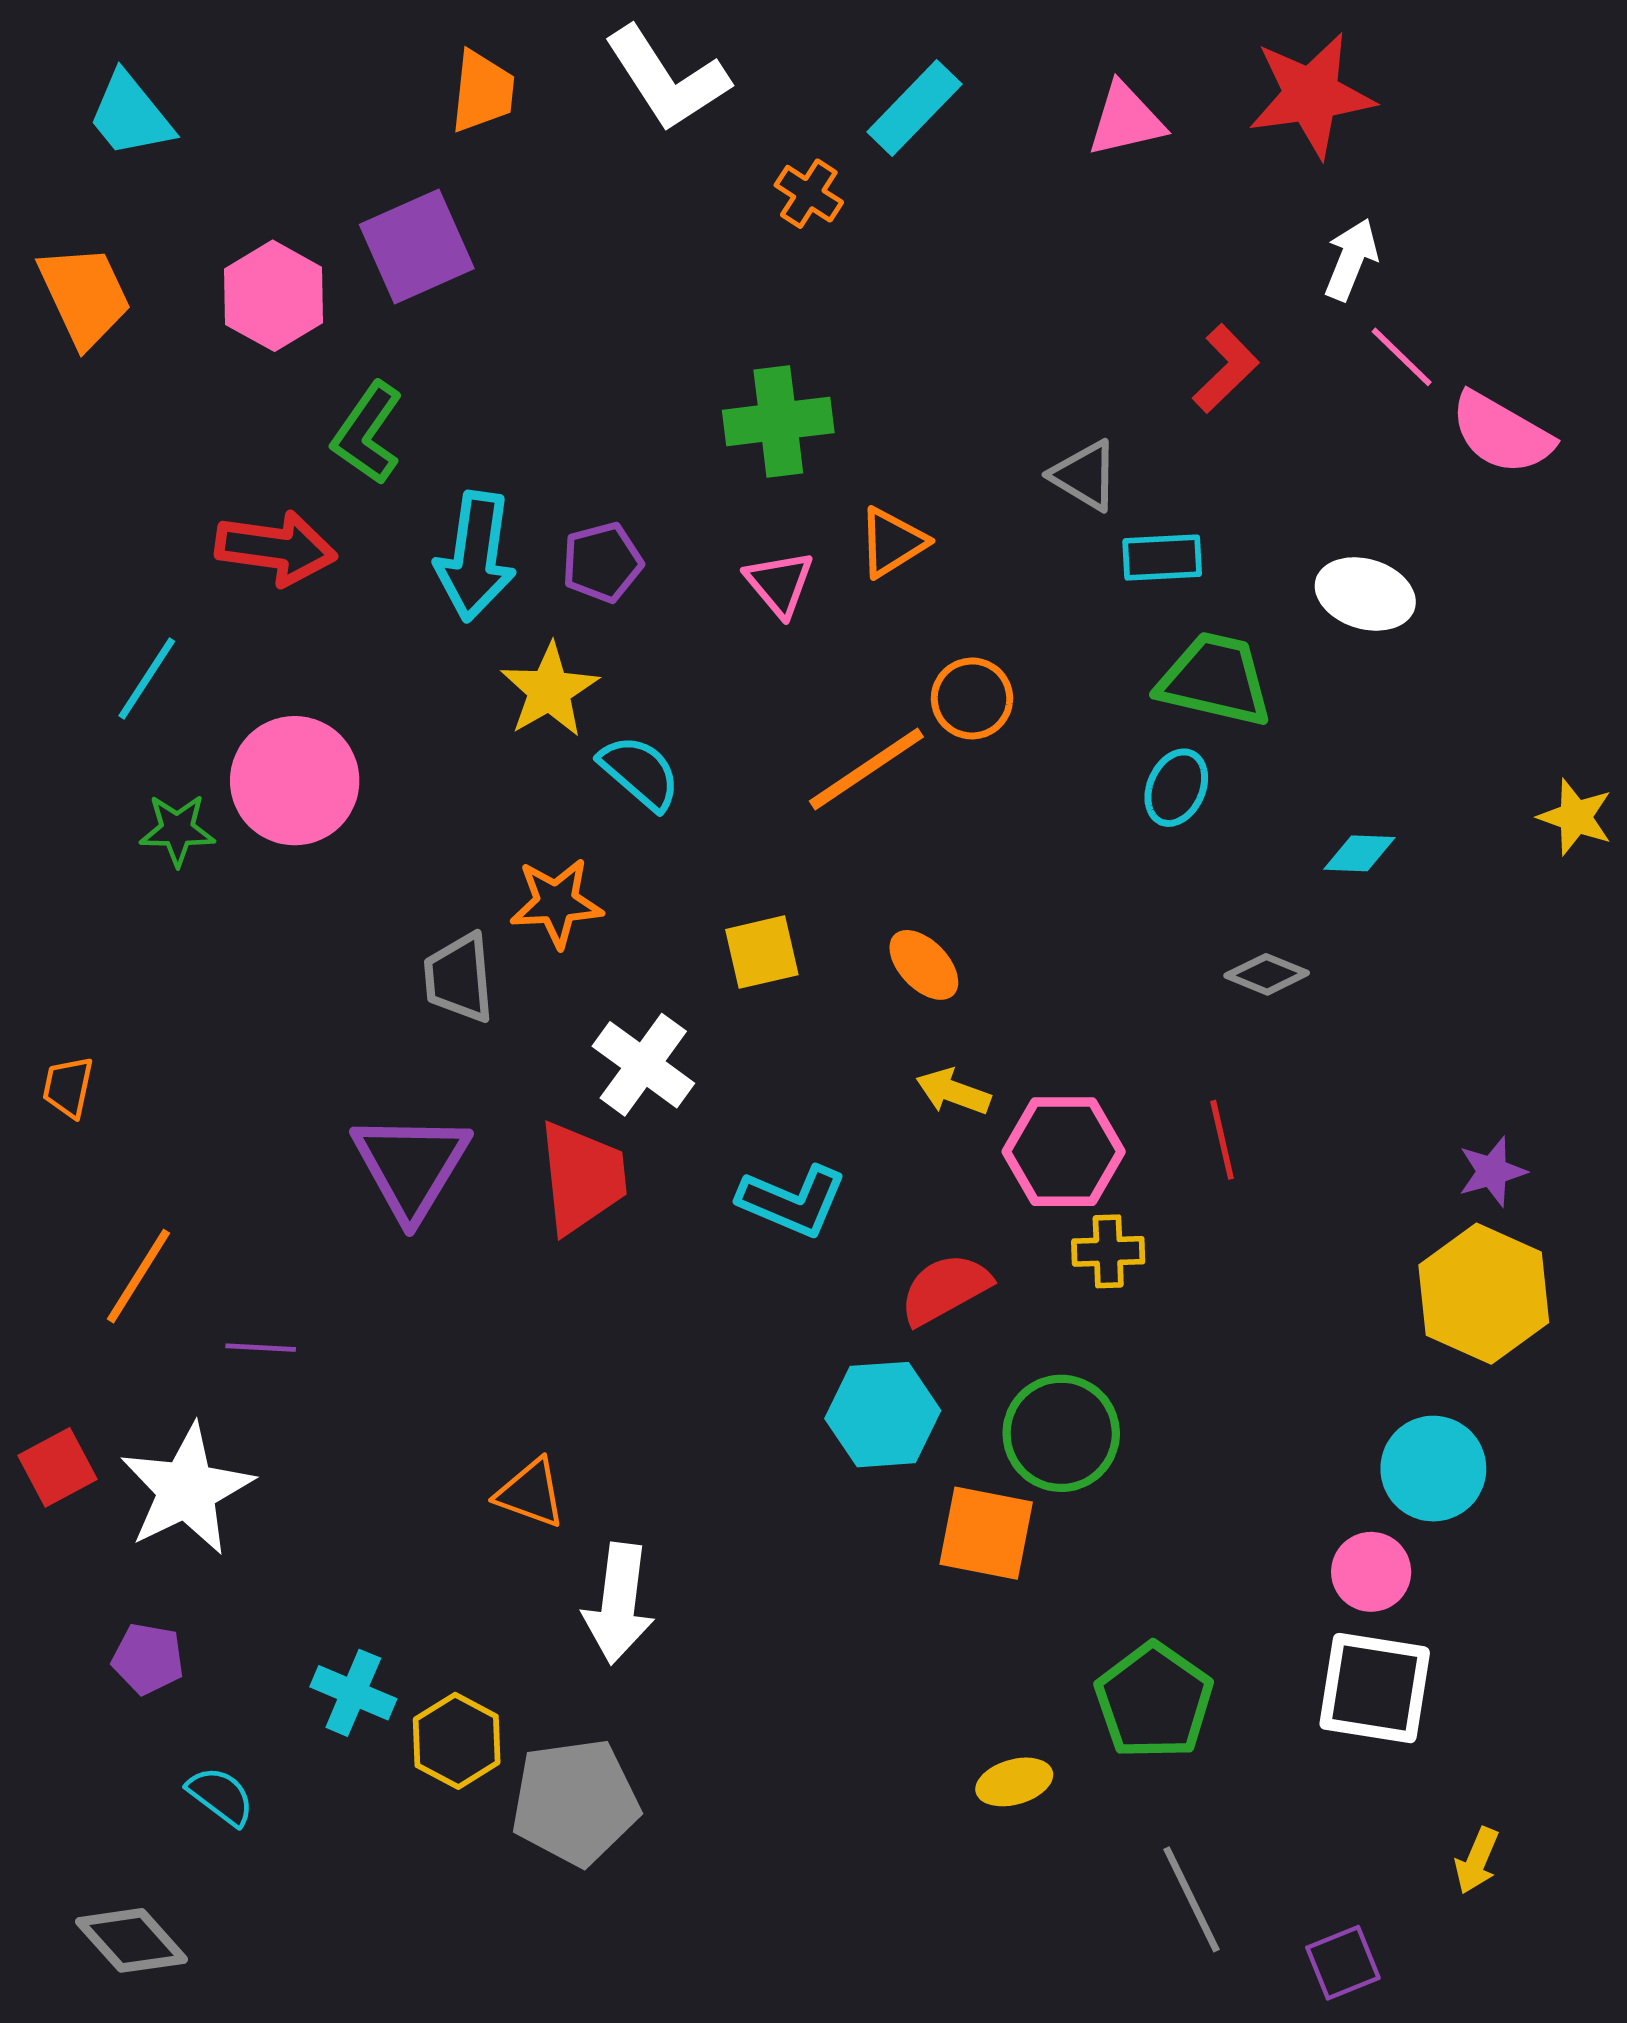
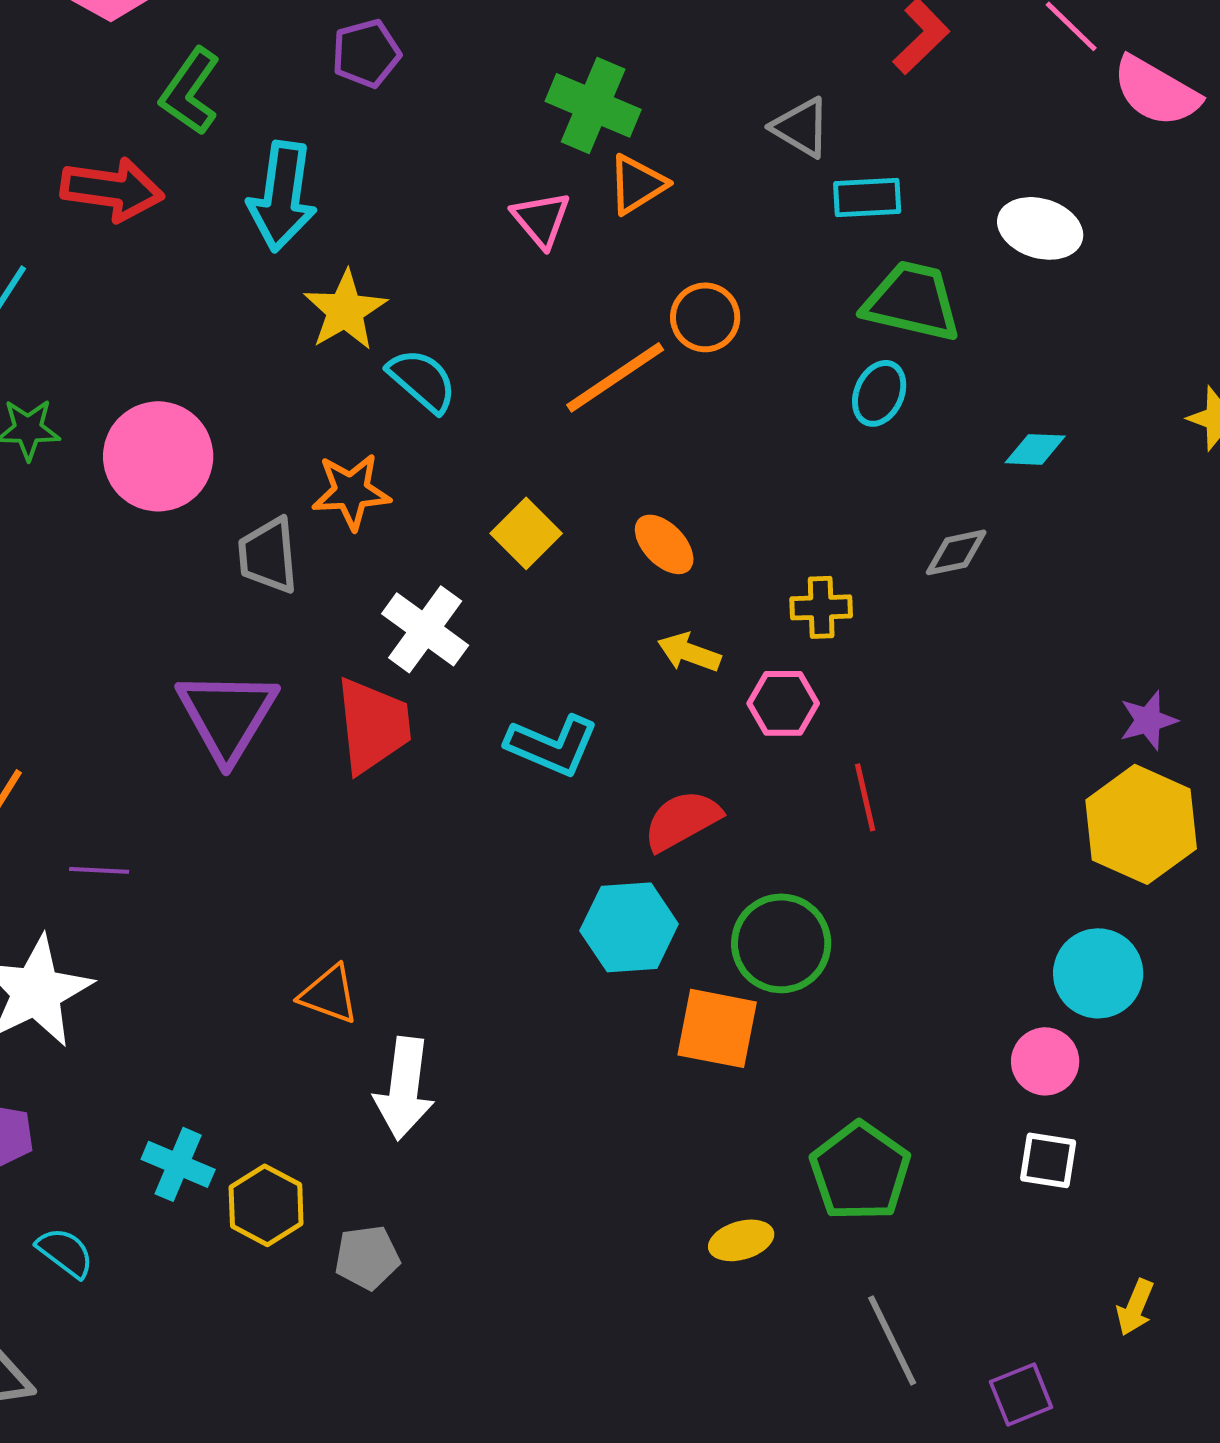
green cross: (778, 421) -> (593, 105), moved, turned 30
purple pentagon: (602, 562) -> (366, 53), moved
pink circle: (295, 781) -> (158, 456), moved
yellow square: (762, 952) -> (526, 533), turned -32
gray diamond: (1267, 974) -> (956, 552), turned -34
red line: (1222, 1140) -> (865, 797), moved
pink hexagon: (1064, 1152) -> (783, 703), size x0.7
yellow cross: (1108, 1251) -> (821, 607), moved
white square: (1375, 1688) -> (1048, 1160), size x0.6
gray pentagon: (575, 1802) -> (367, 1257), size x0.6

